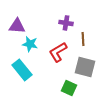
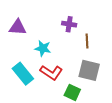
cyan star: (30, 44) -> (43, 48), moved
red L-shape: (58, 52) -> (51, 73), moved, turned -115

